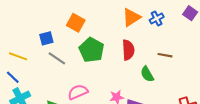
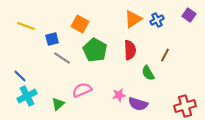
brown line: (165, 55) -> (165, 55), turned -72
yellow line: (18, 56) -> (26, 26), moved

